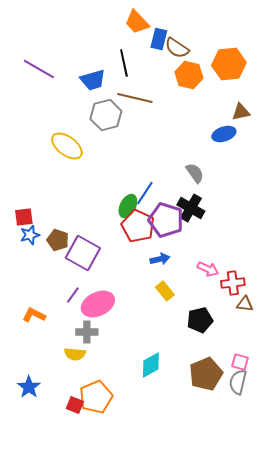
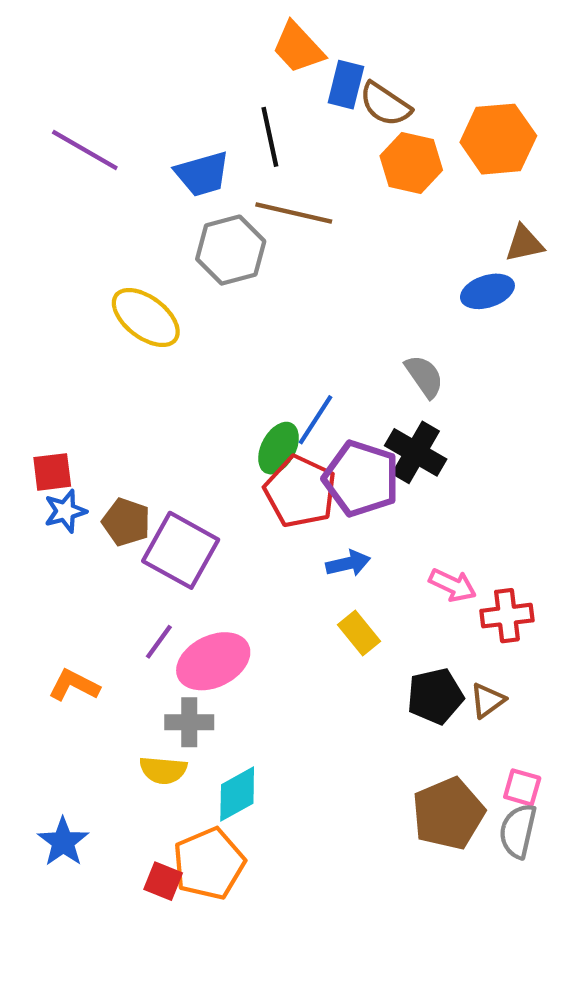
brown triangle: (245, 304) -> (487, 700), moved, turned -42
cyan diamond: (151, 365) -> (237, 794), moved

